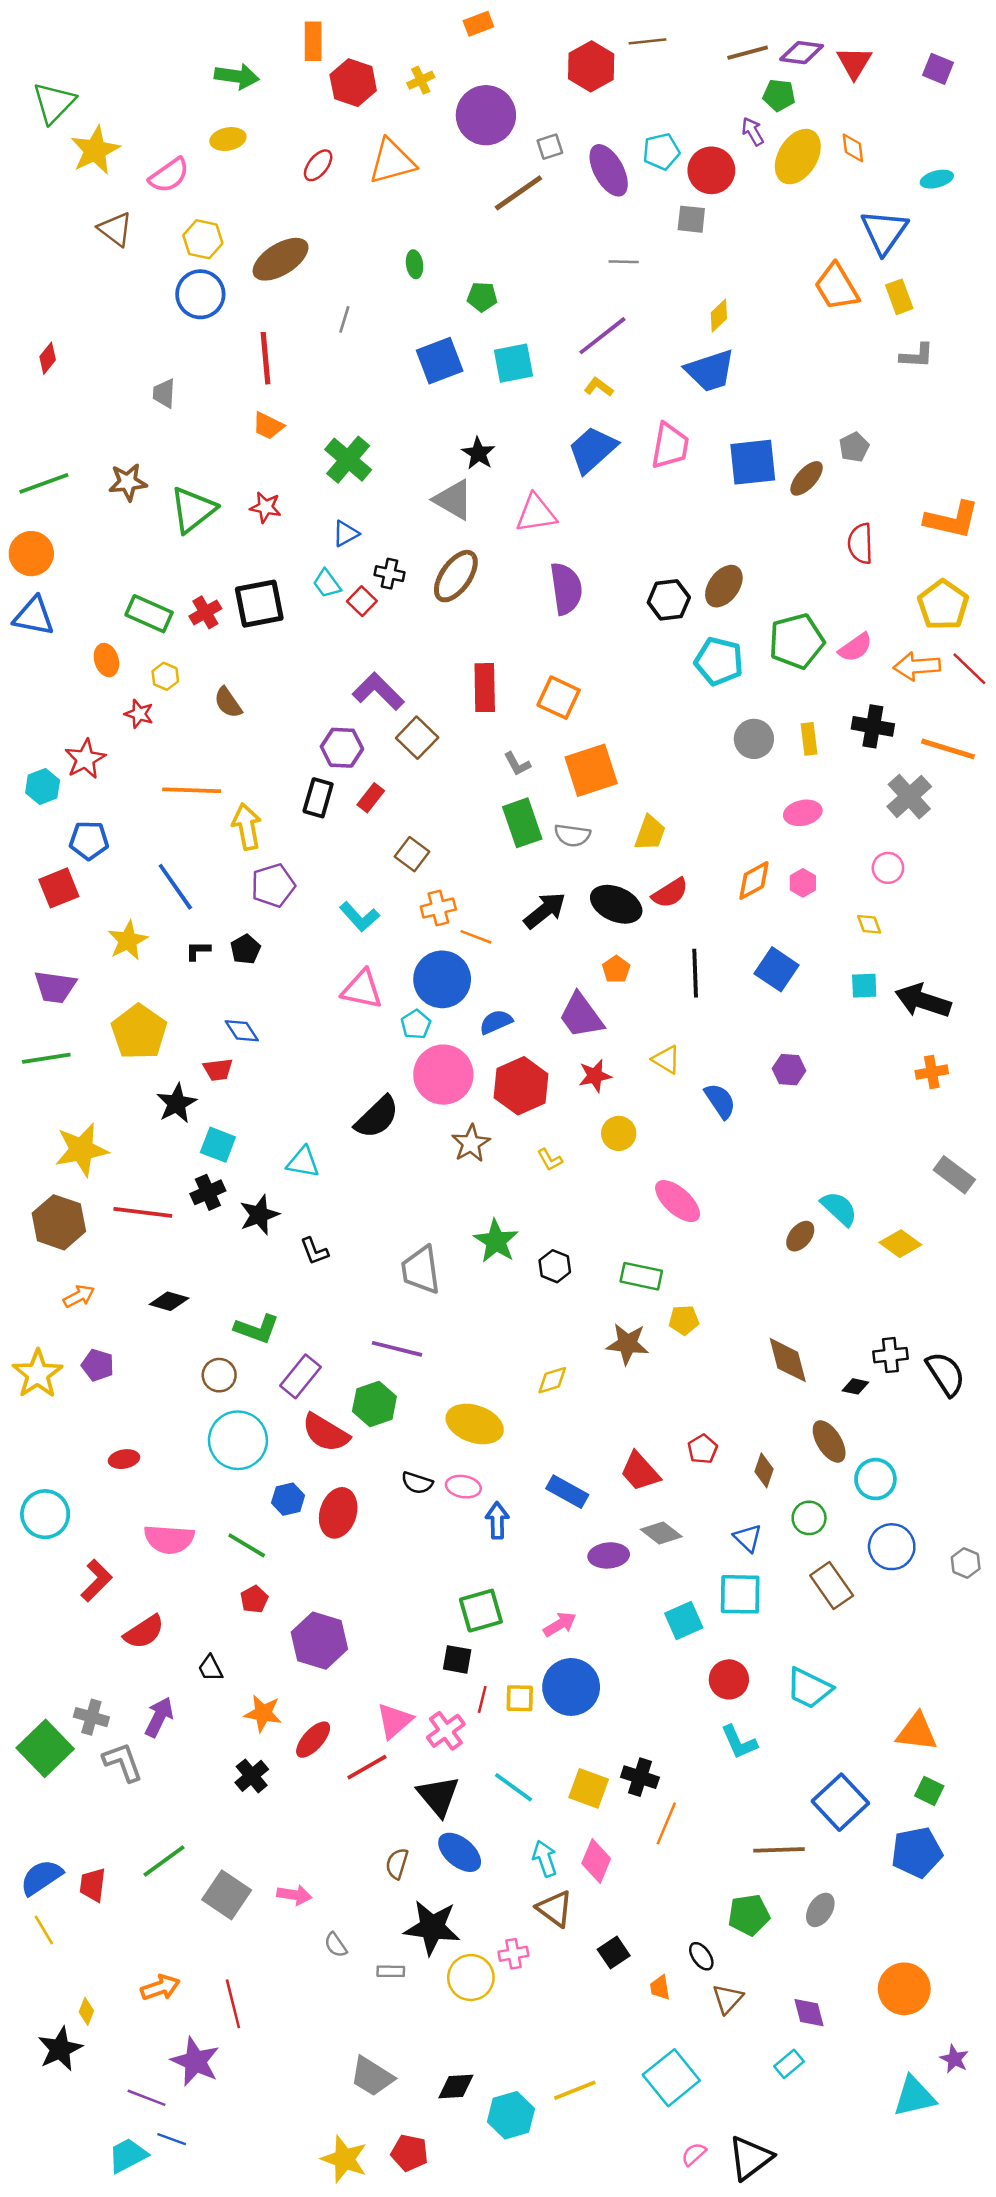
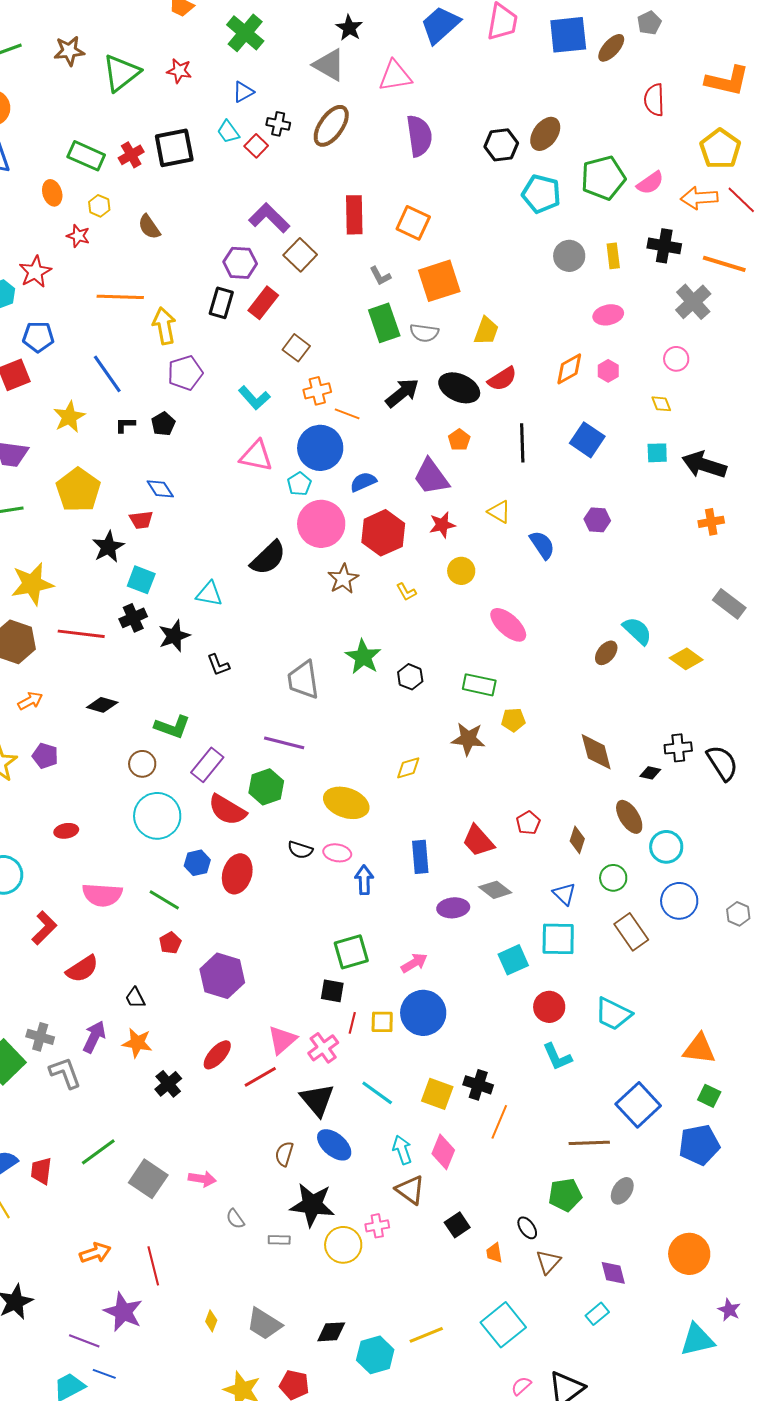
red rectangle: (371, 798) -> (263, 303), size x1.4
blue rectangle: (567, 1492) -> (420, 857), turned 56
orange star: (263, 1713) -> (137, 1043), moved
yellow diamond: (86, 2011) -> (211, 1321), moved

